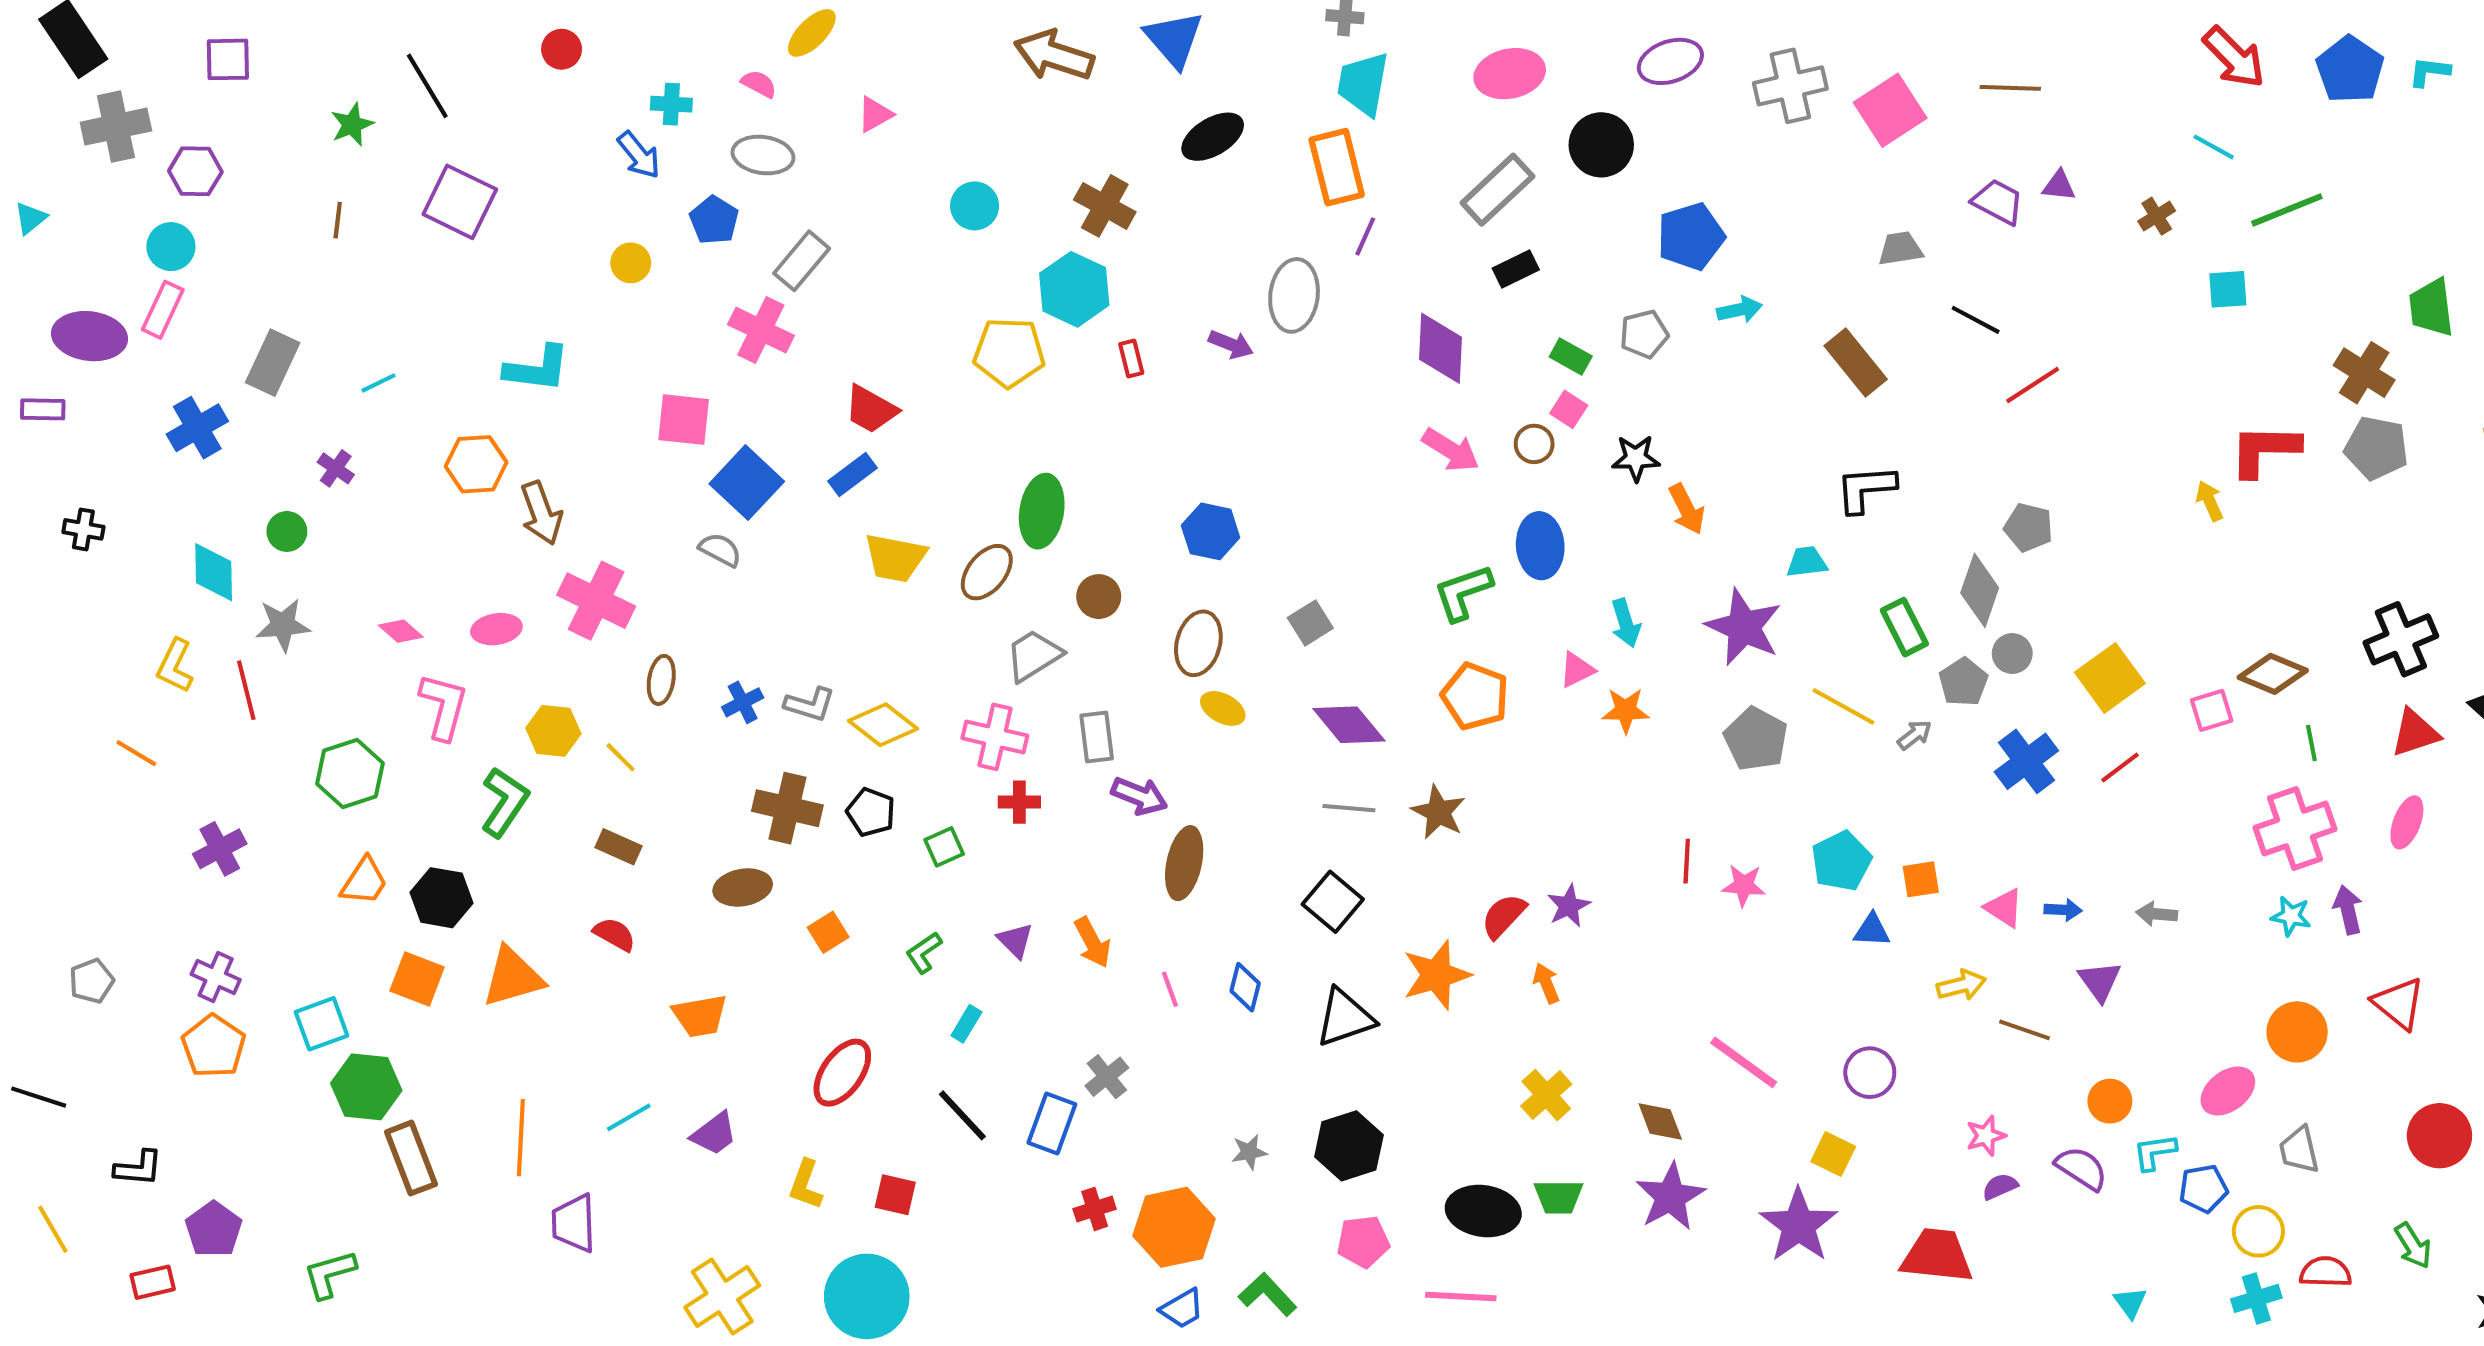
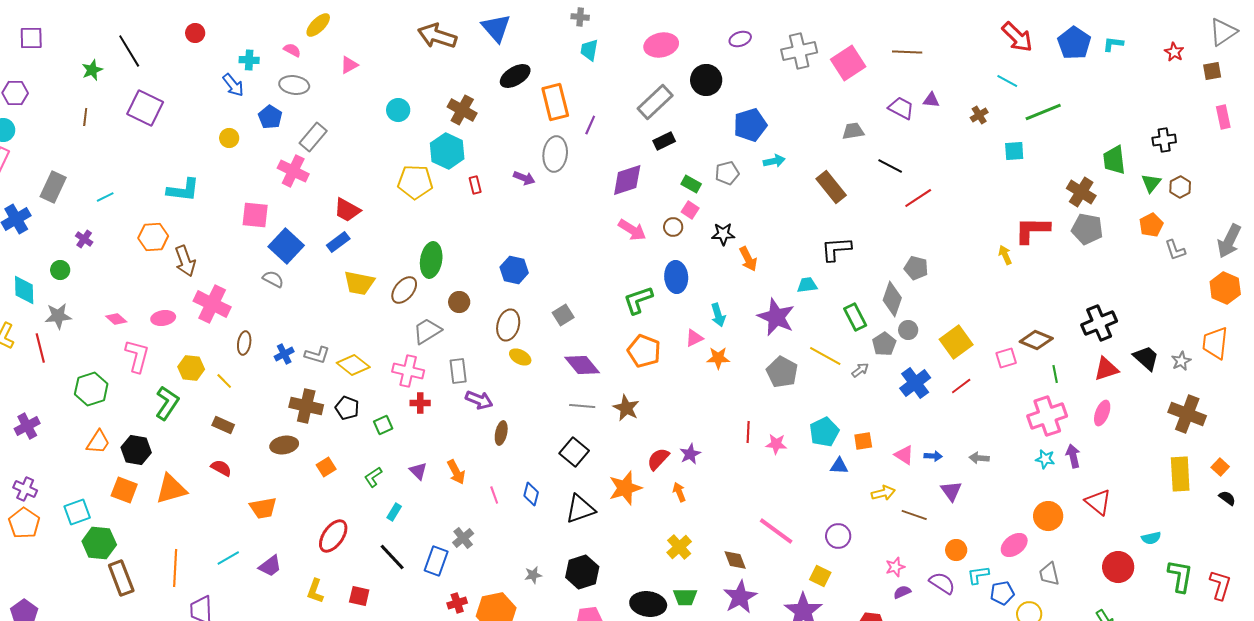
purple ellipse: (1670, 61) -> (740, 39), size x0.7
cyan trapezoid: (1363, 84) -> (589, 50), size x0.7
orange rectangle: (1337, 167) -> (555, 102), moved
purple diamond: (1440, 348) -> (627, 180), turned 69
brown ellipse: (1184, 863) -> (501, 433), size x0.7

